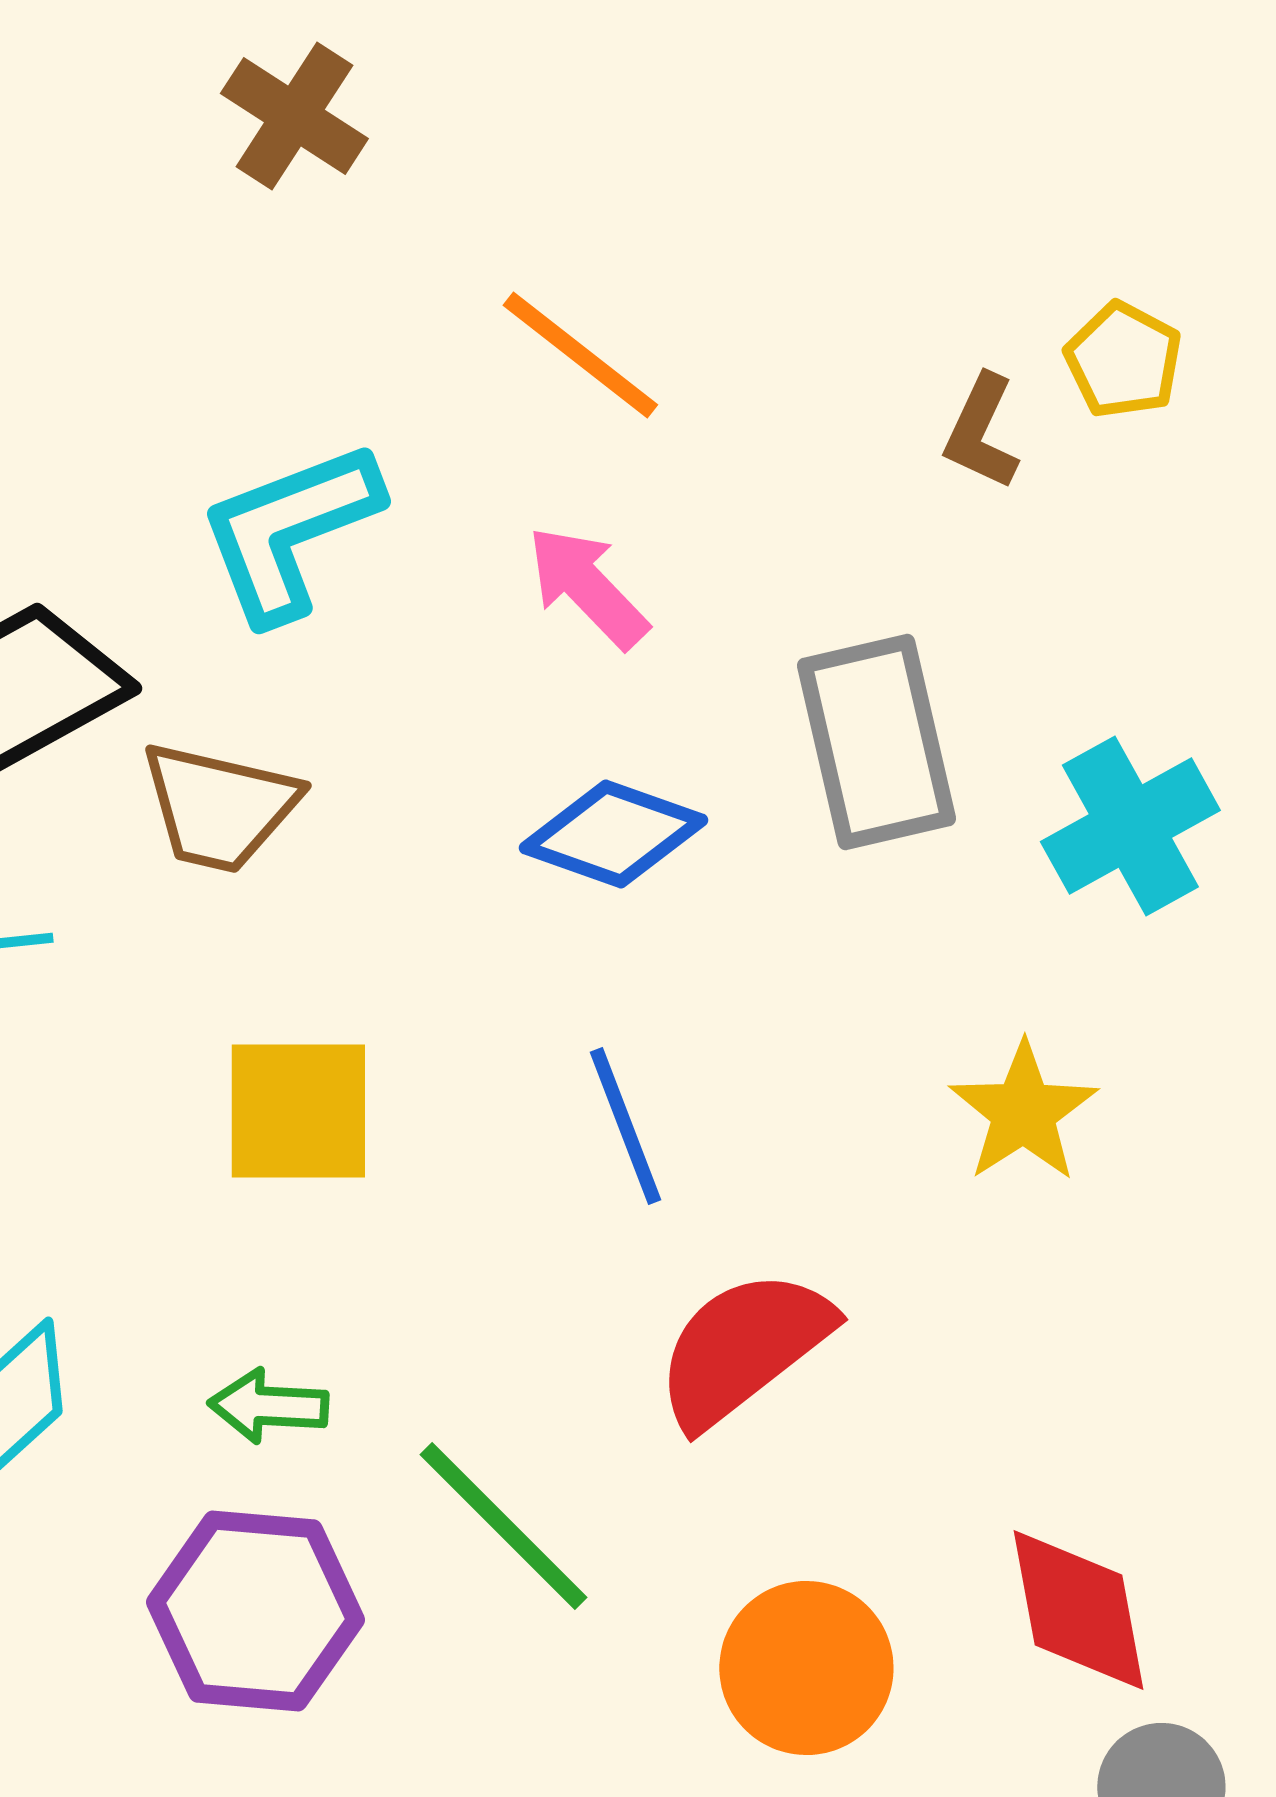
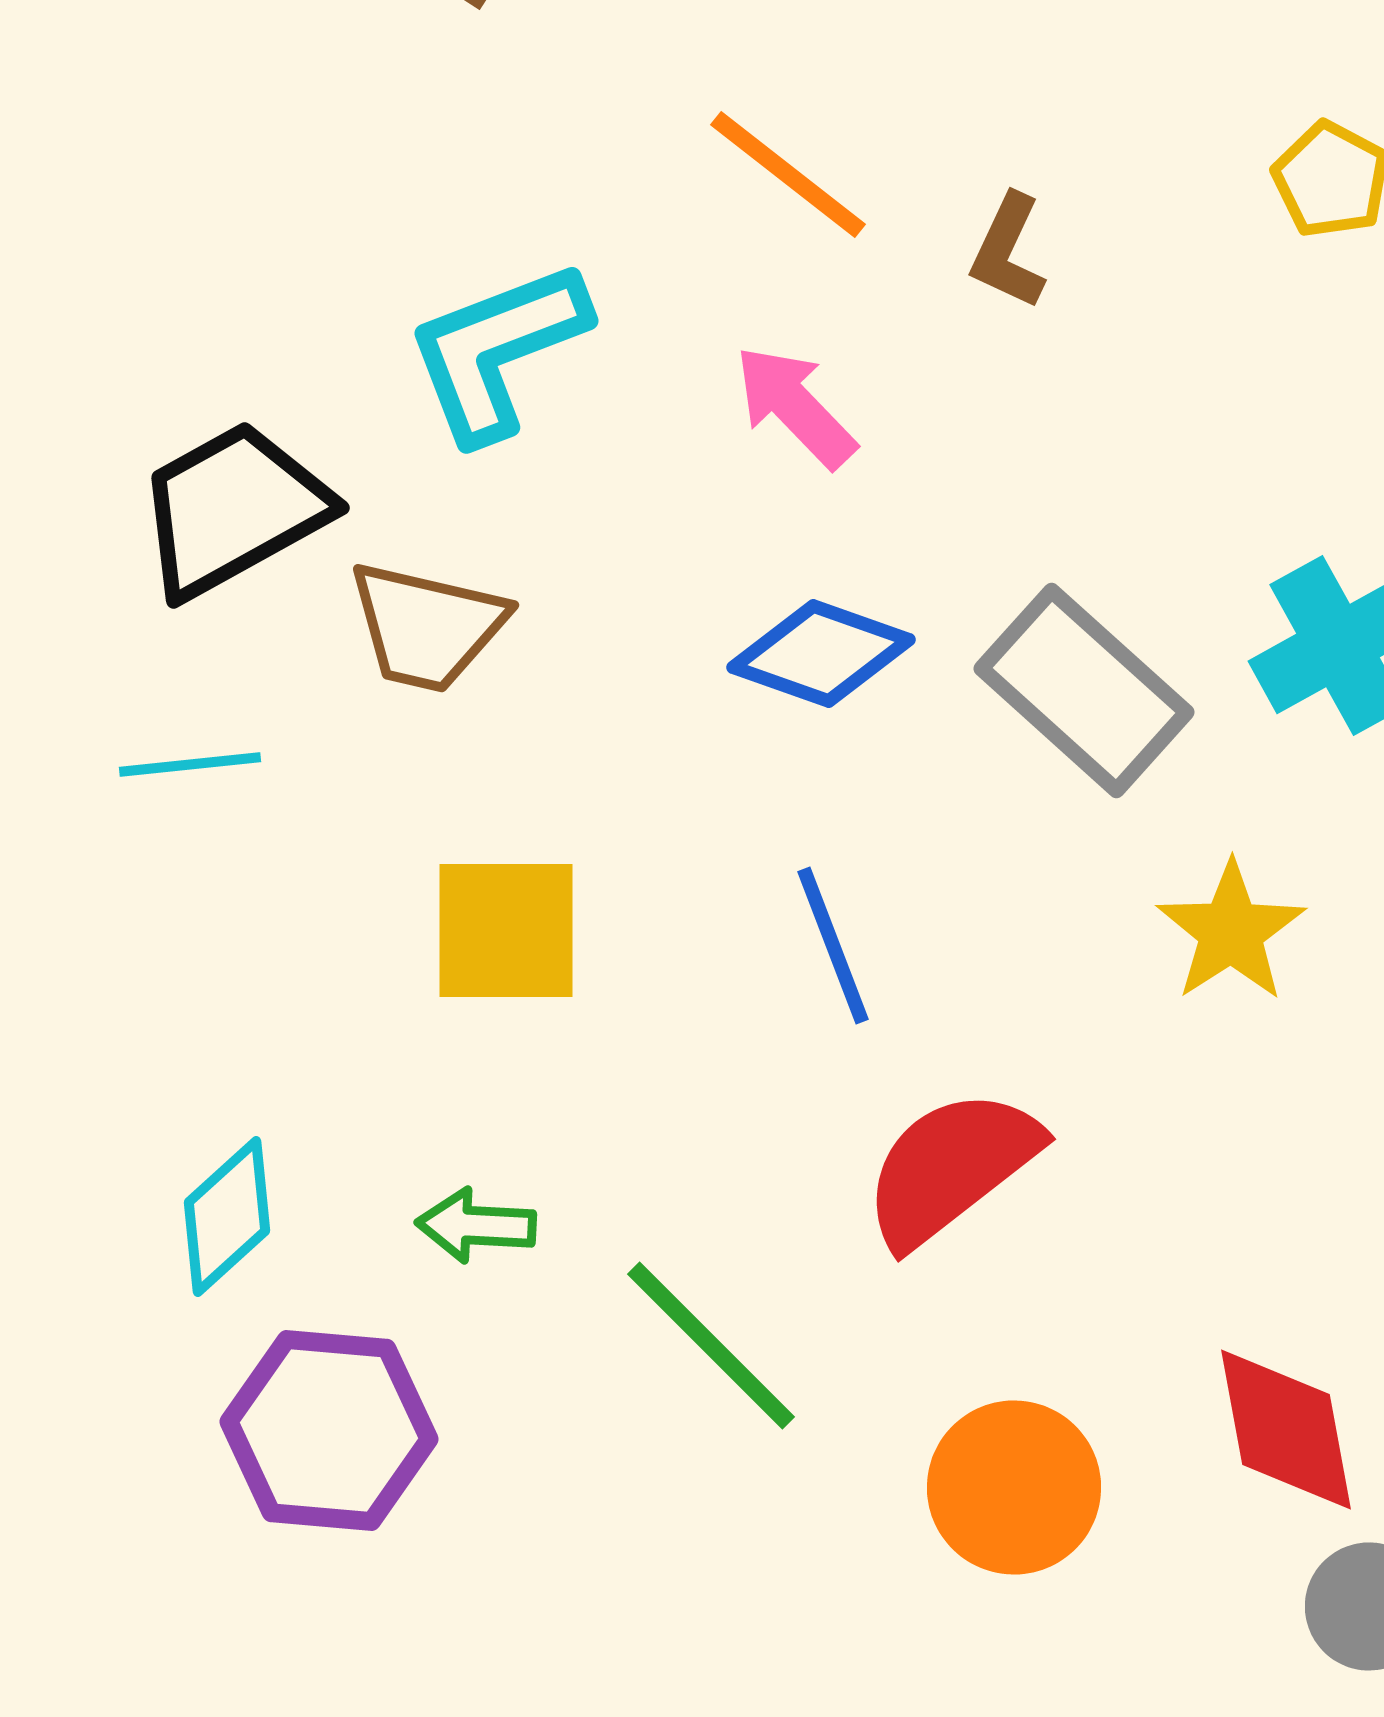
brown L-shape: (981, 432) -> (1008, 251), moved
gray rectangle: (876, 742) -> (1084, 690), moved, turned -35
purple hexagon: (255, 1611) -> (329, 1430), moved

